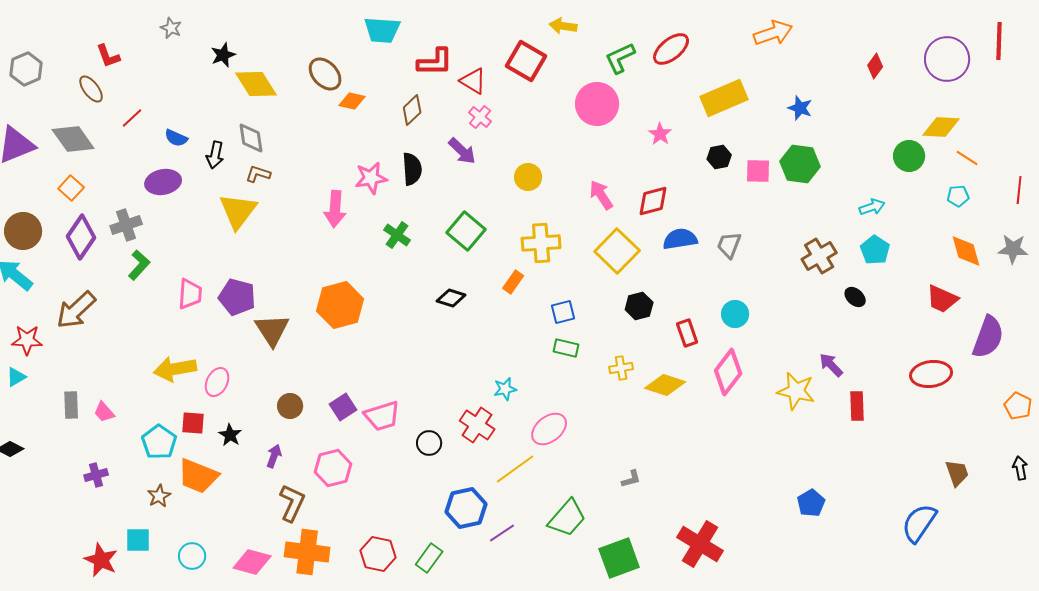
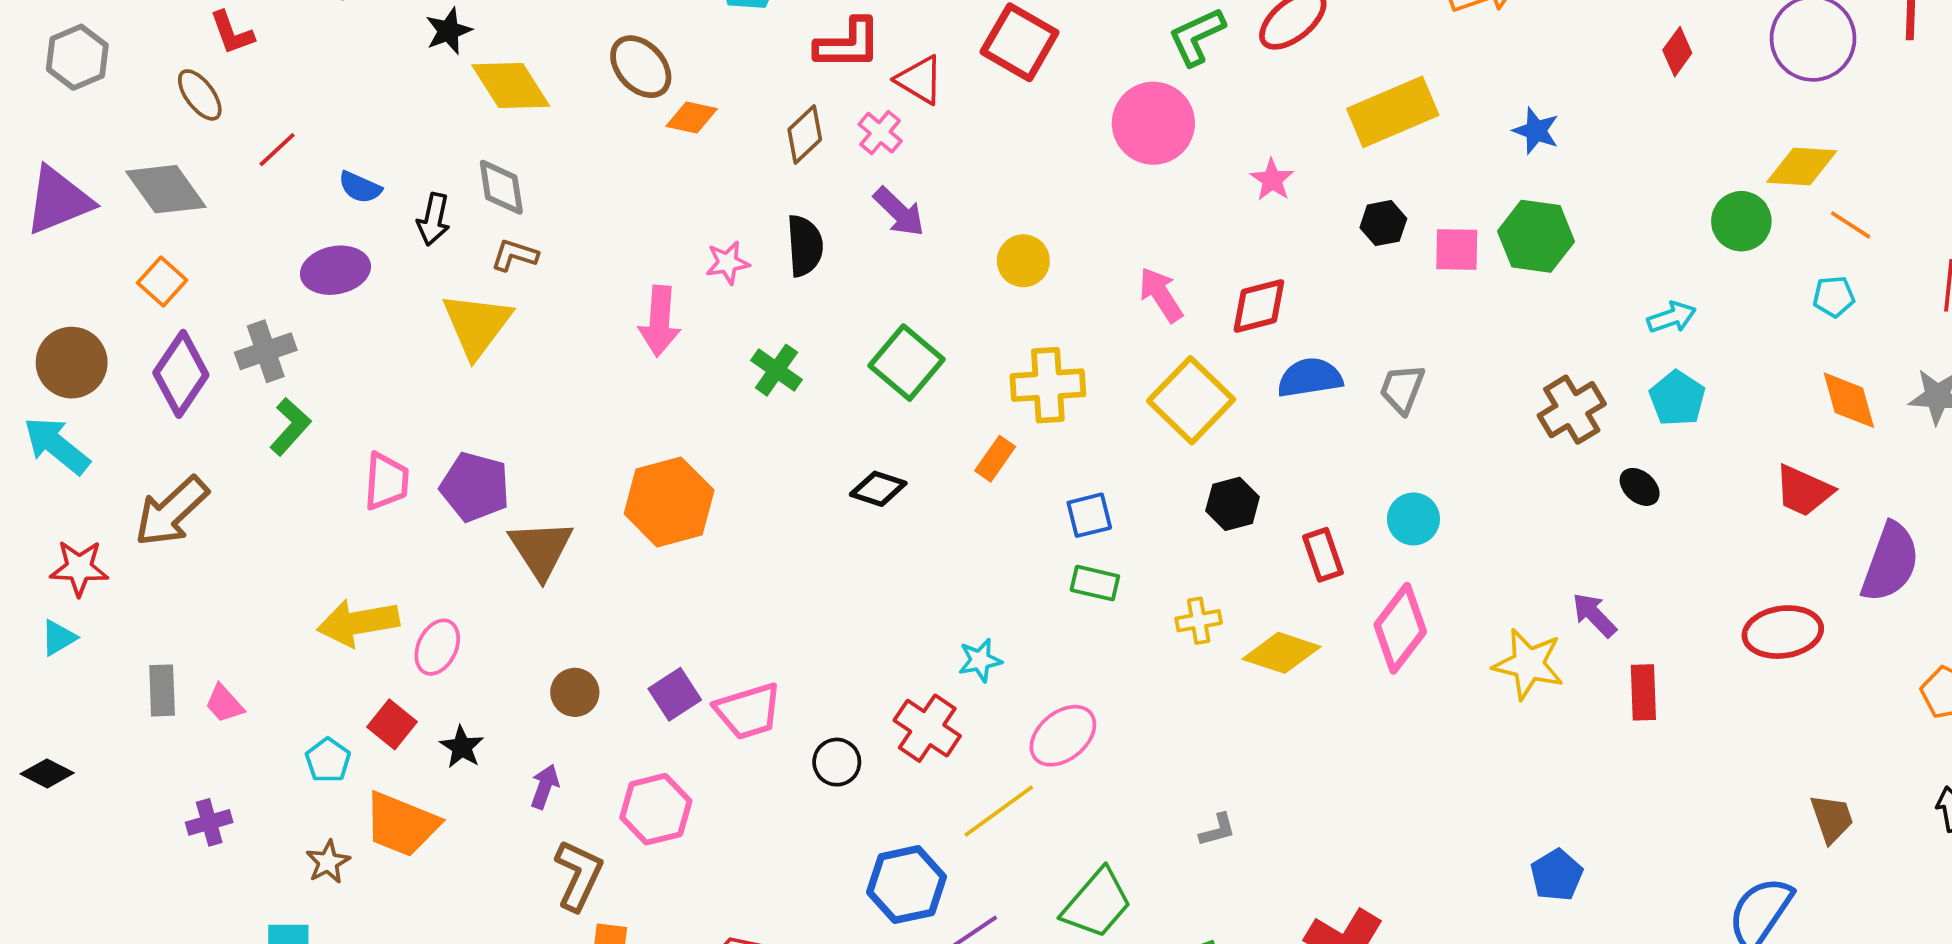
pink cross: (480, 117) -> (880, 133), moved
pink star: (371, 178) -> (727, 263), size x0.7
red square: (193, 423) -> (392, 724), turned 35
cyan pentagon: (159, 442) -> (328, 760), size x0.7

